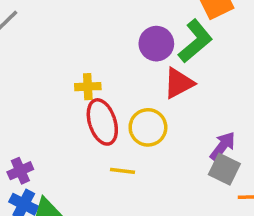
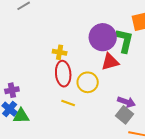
green L-shape: (195, 41) -> (125, 41), turned -50
purple circle: (156, 44) -> (103, 37), size x1.4
purple arrow: (223, 146) -> (126, 102), turned 60

